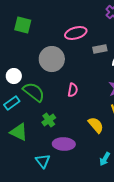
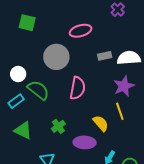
gray rectangle: (100, 49) -> (105, 56), moved
pink semicircle: (73, 90) -> (77, 88), size x1.6
green cross: (49, 120) -> (58, 126), moved
purple ellipse: (64, 144) -> (85, 142), moved

